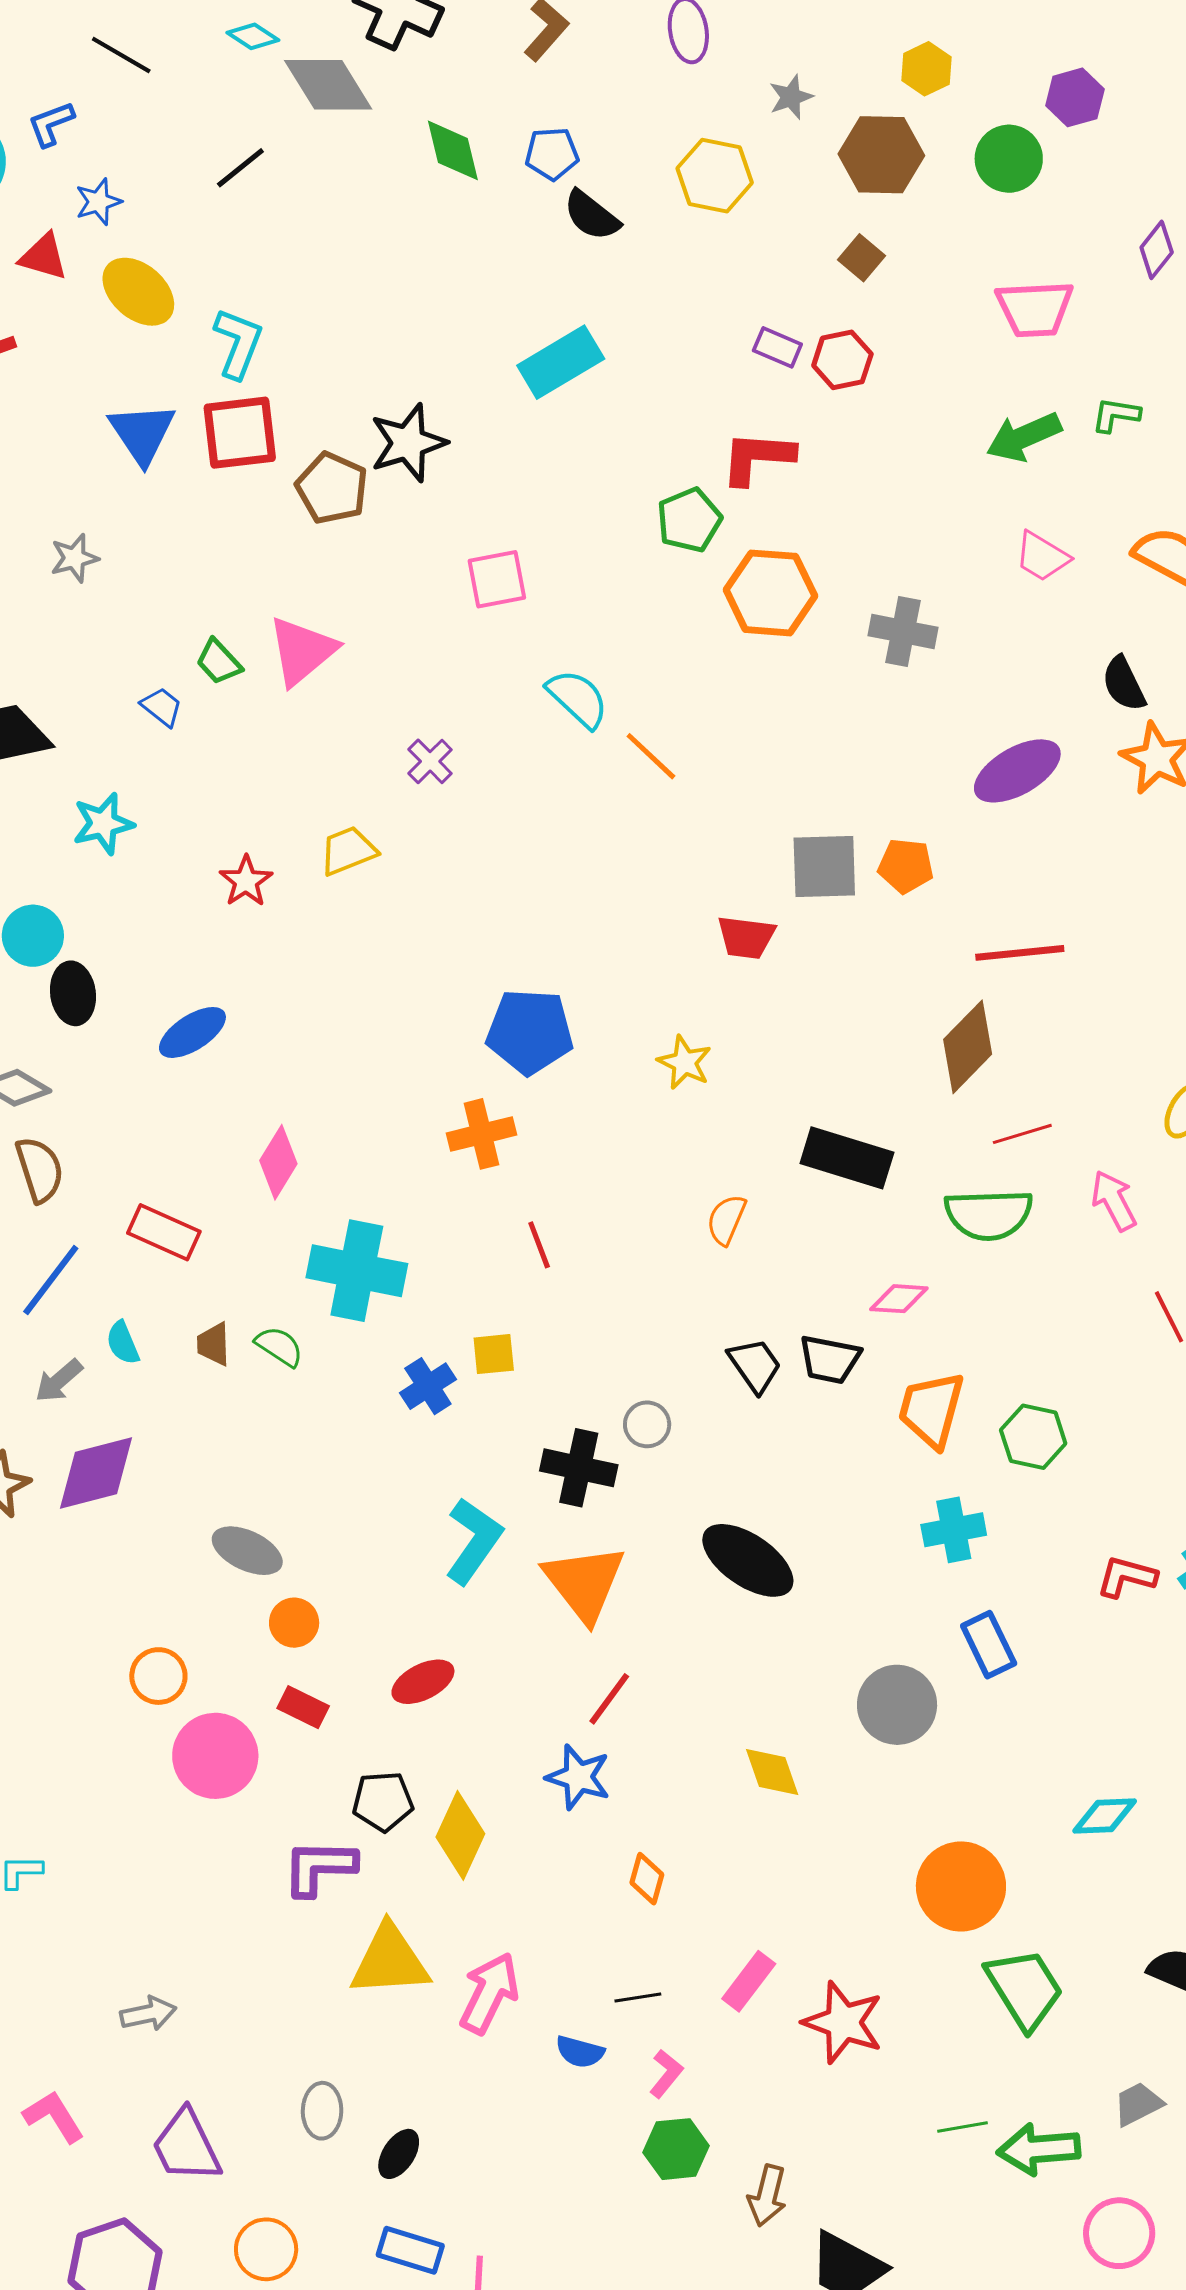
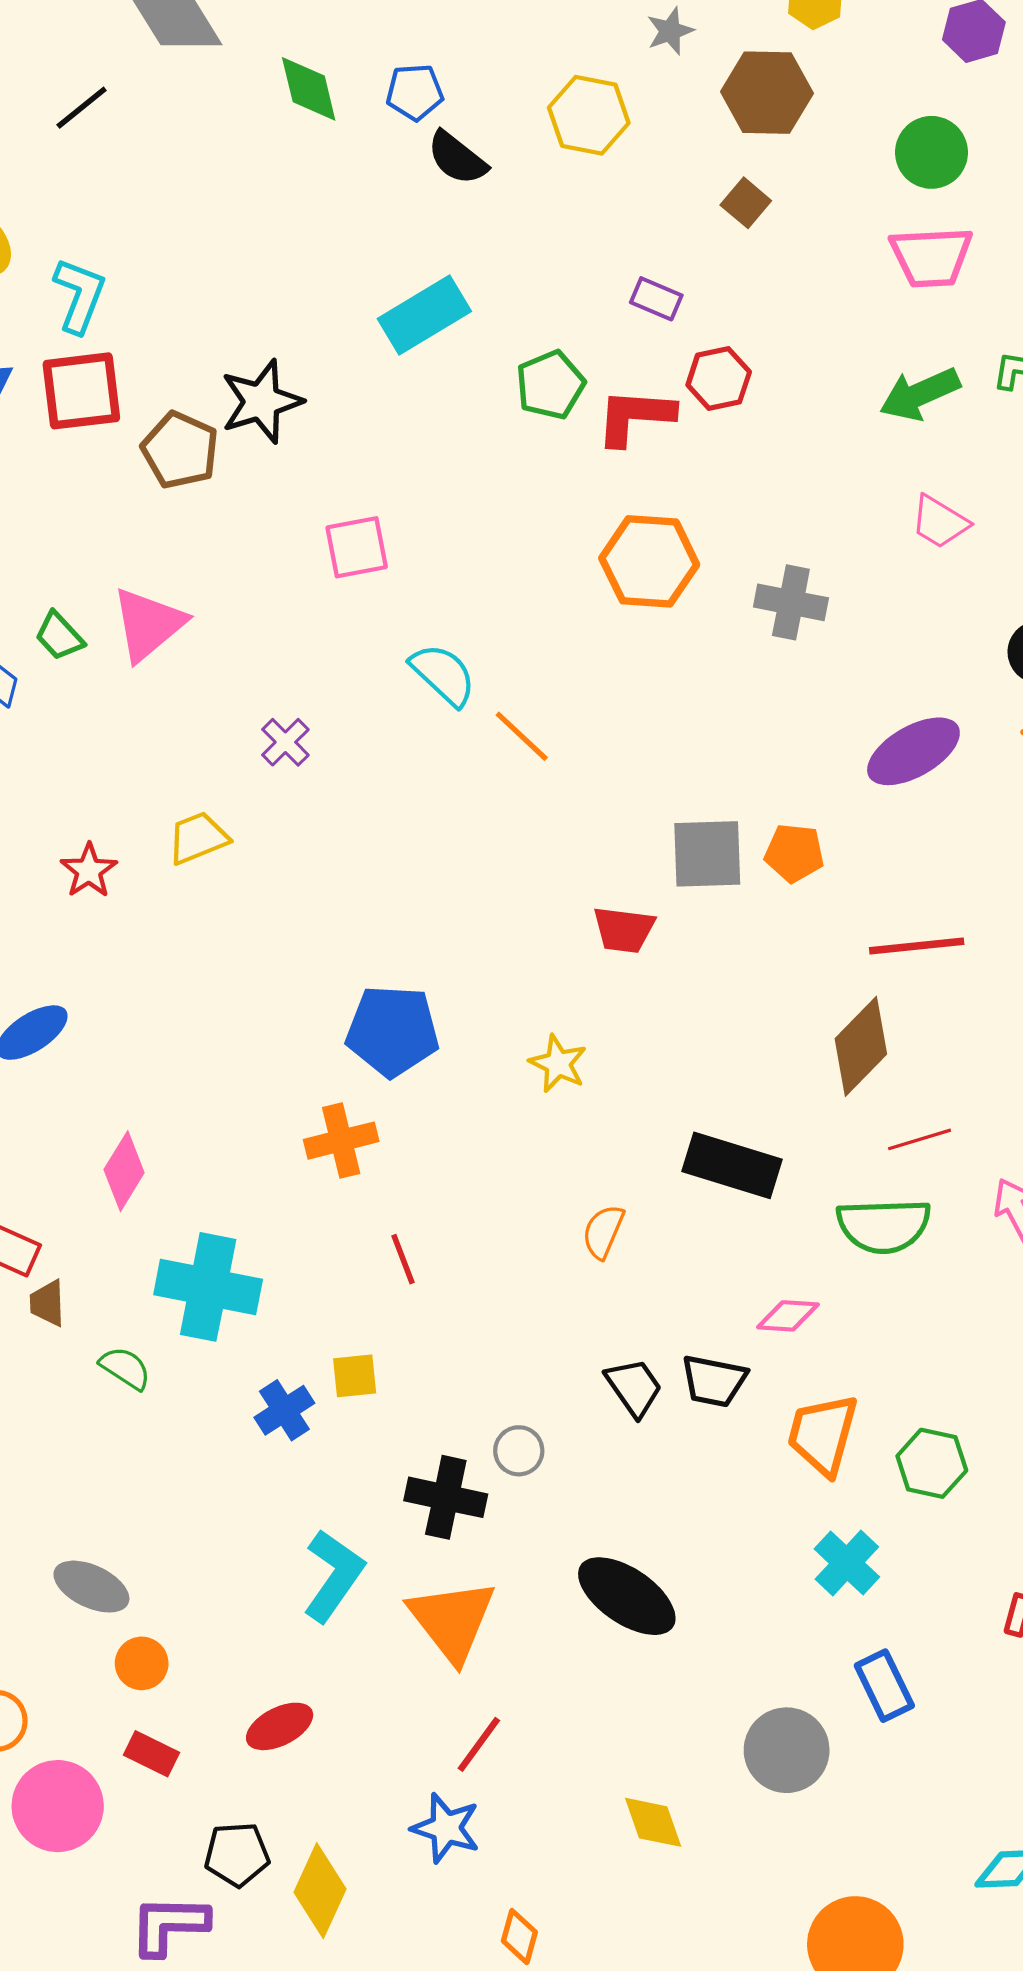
green circle: (1009, 159) -> (931, 152), moved
red hexagon: (842, 360) -> (719, 378), moved
green pentagon: (689, 520) -> (550, 385), moved
brown trapezoid: (214, 1344) -> (47, 1303), moved
cyan cross: (954, 1530) -> (847, 1563), turned -36

